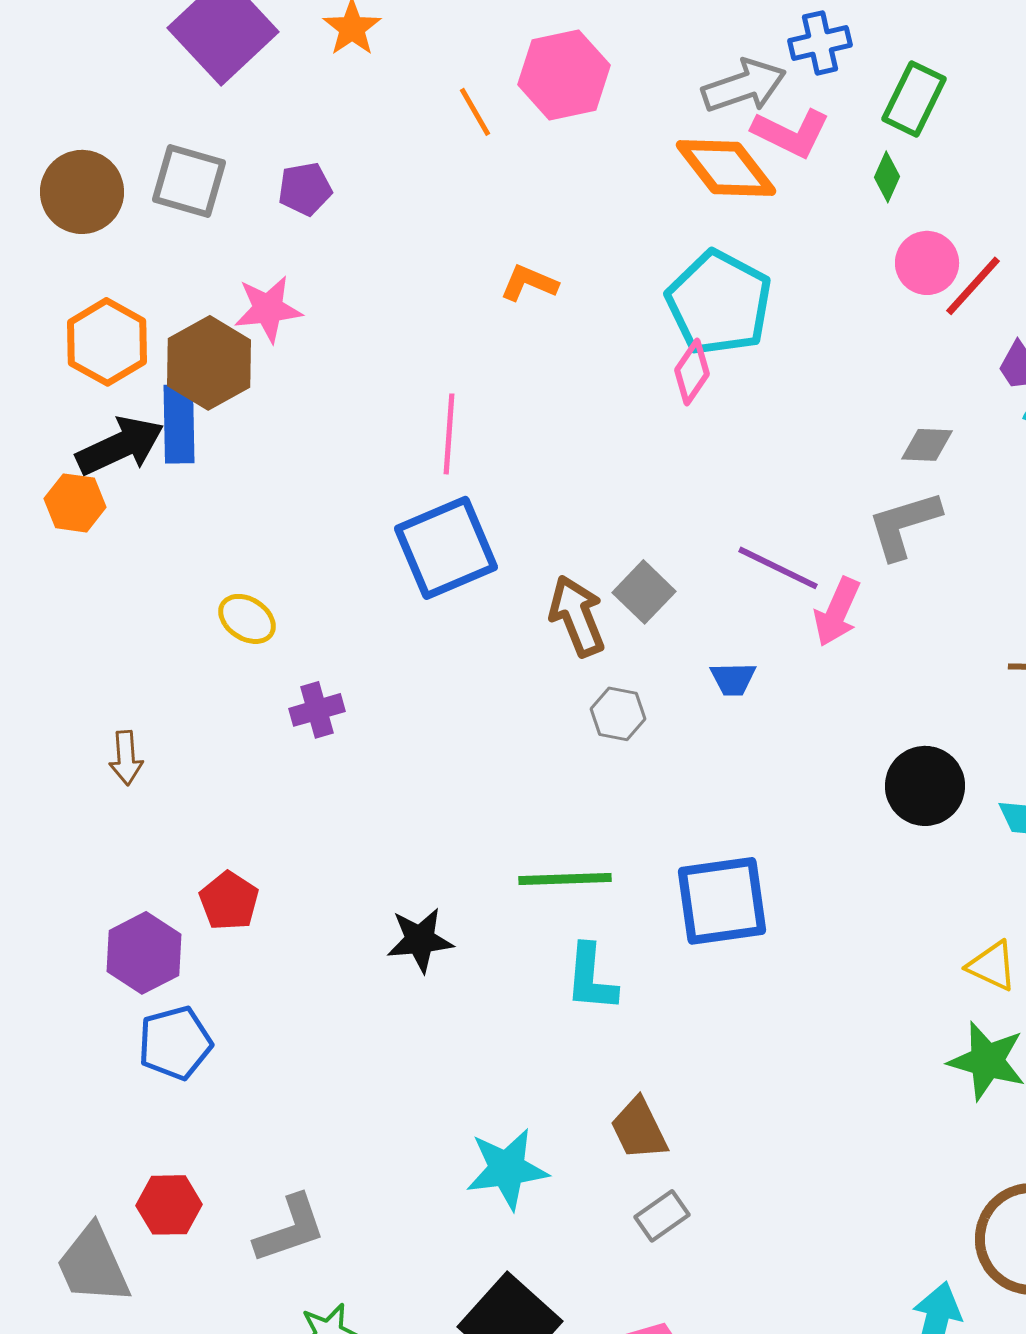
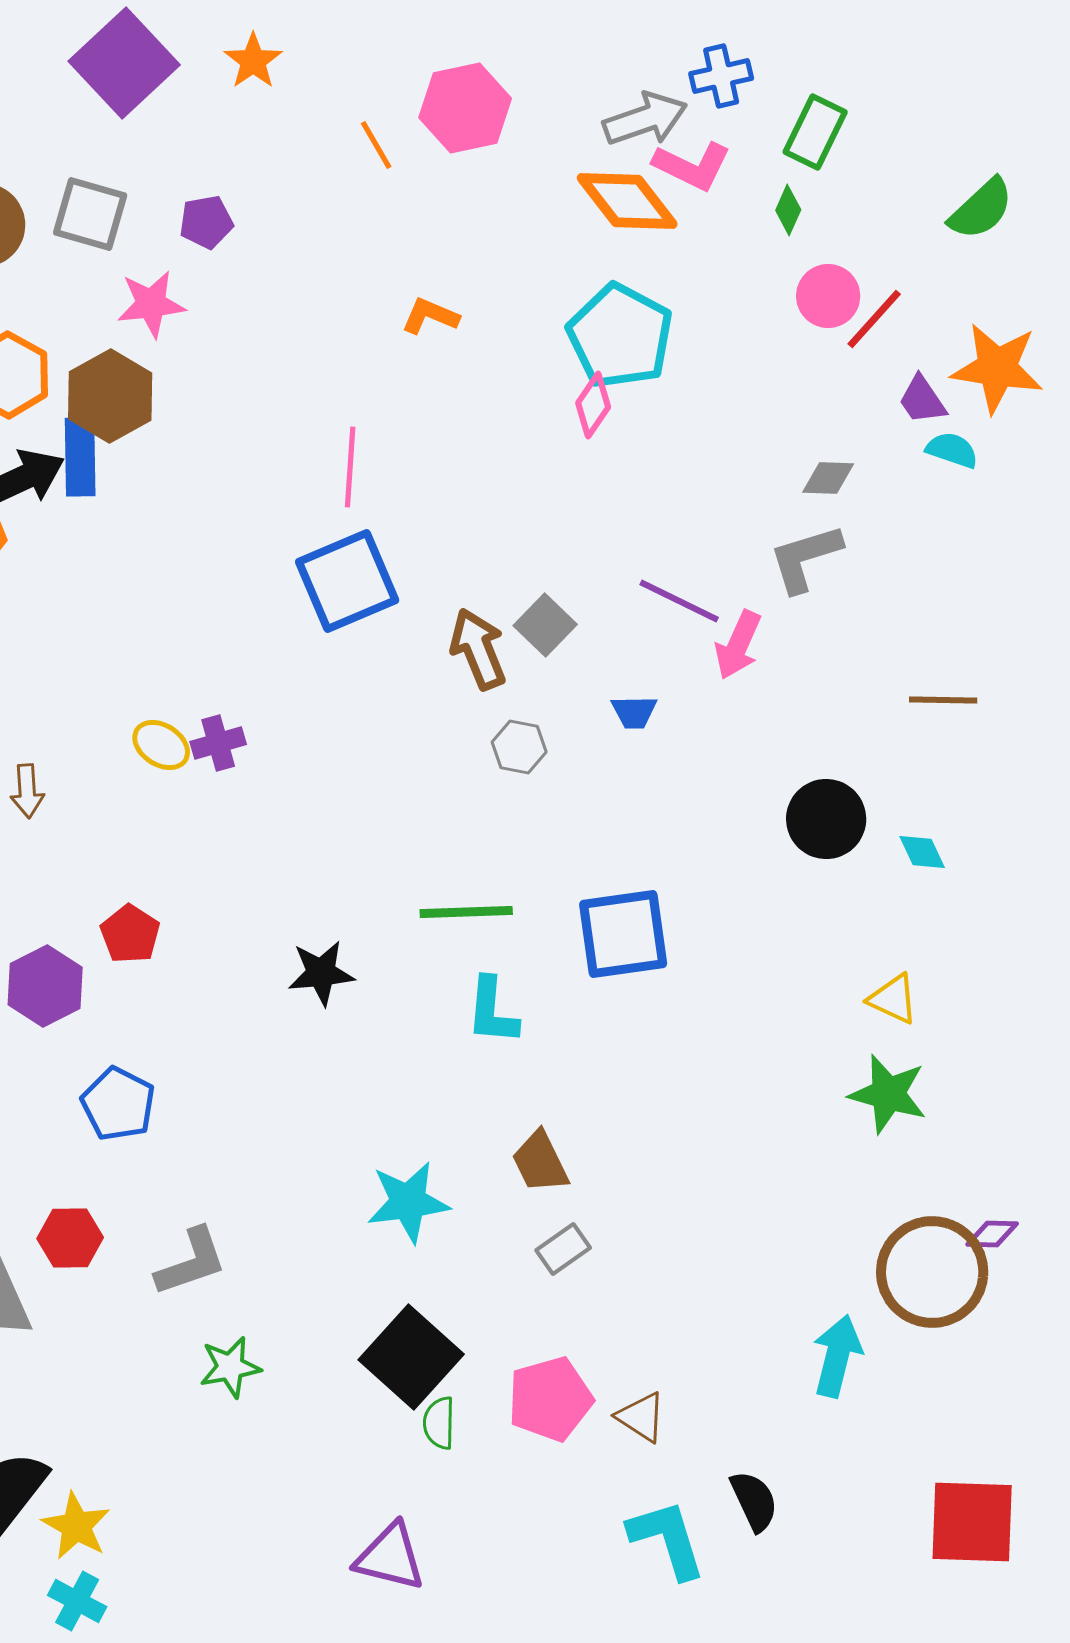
pink star: (268, 309) -> (151, 304), moved
yellow ellipse: (247, 619) -> (161, 745), moved
blue pentagon: (175, 1043) -> (118, 1104), moved, turned -30

